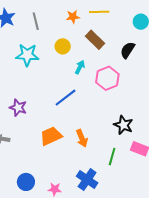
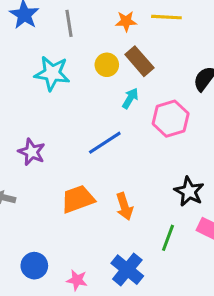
brown rectangle: (95, 40) -> (139, 61), moved

